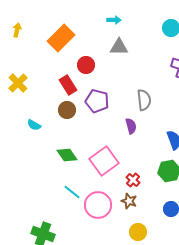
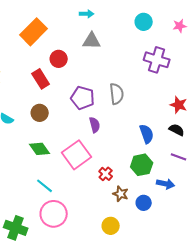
purple pentagon: (97, 101) -> (83, 98), moved
brown circle: (67, 110) -> (40, 113), moved
purple semicircle: (131, 126) -> (95, 125), moved
brown star: (129, 201) -> (121, 194), moved
pink circle: (98, 205) -> (54, 214), moved

